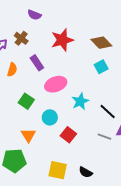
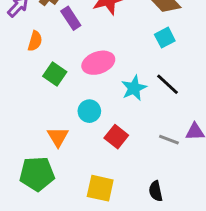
purple rectangle: (37, 63) -> (71, 18), moved
green square: (26, 101) -> (55, 74), moved
black line: (108, 111) -> (167, 84), moved
black semicircle: (86, 172) -> (156, 191), moved, turned 48

